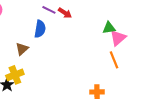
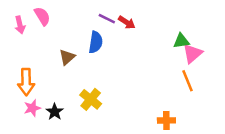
brown triangle: (22, 49) -> (67, 57), moved
yellow cross: (15, 75) -> (91, 99), moved, turned -30

